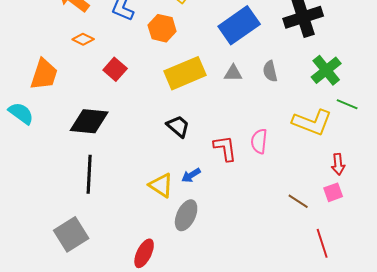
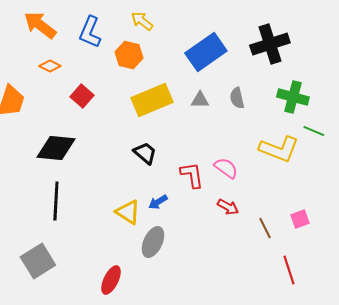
green cross: (326, 70) -> (293, 97), turned -36
pink semicircle: (259, 141) -> (226, 168), turned 120
red arrow: (338, 164) -> (228, 207), moved, turned -55
brown line: (298, 201) -> (265, 228), turned 30

